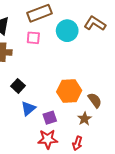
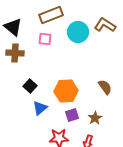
orange hexagon: (69, 91) -> (66, 91), moved
brown semicircle: (95, 100) -> (105, 87), moved
purple square: (50, 118) -> (72, 115), moved

